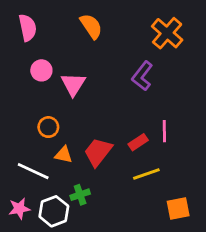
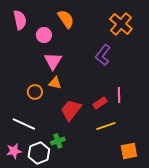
pink circle: (41, 70) -> (44, 35), moved
orange triangle: (64, 155) -> (55, 83), moved

